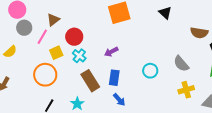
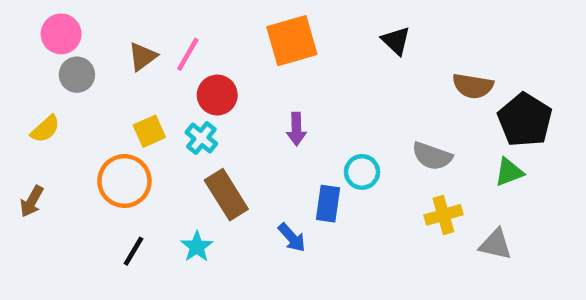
pink line: (42, 37) -> (188, 54), moved
red circle: (74, 37) -> (217, 95), moved
purple arrow: (111, 52) -> (296, 129), moved, turned -64
gray semicircle: (181, 64) -> (432, 156), turned -30
blue rectangle: (114, 78) -> (328, 204), moved

